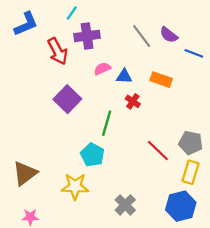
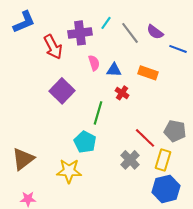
cyan line: (72, 13) -> (106, 23), moved
pink semicircle: (102, 69) -> (94, 63), turned 98
yellow rectangle: (191, 172) -> (163, 160), moved
gray cross: (125, 205) -> (130, 160), moved

